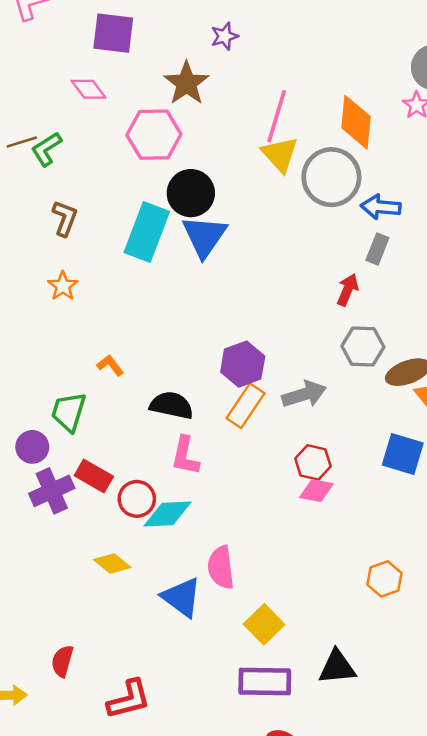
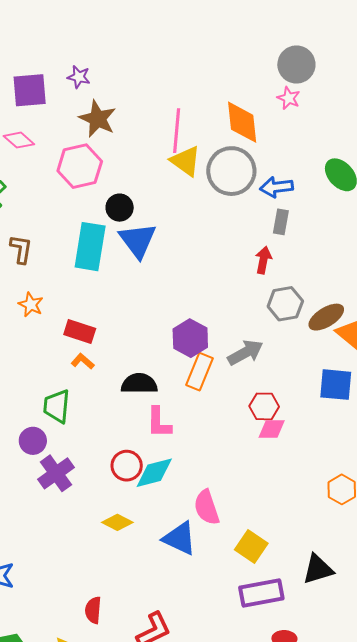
purple star: (224, 36) -> (79, 77), moved, turned -30
black circle: (191, 193) -> (120, 208), size x0.7
red rectangle: (94, 476) -> (80, 331), moved

